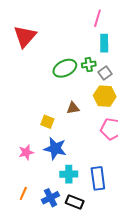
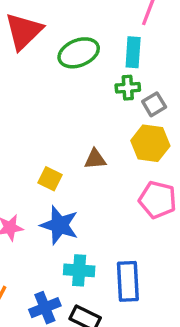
cyan rectangle: (104, 43) -> (133, 52), moved
green ellipse: (65, 68) -> (79, 53), moved

